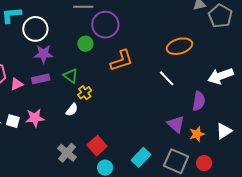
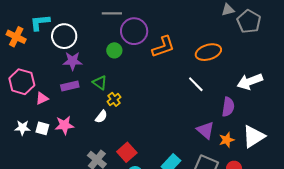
orange L-shape: (122, 60) -> (163, 47), moved
pink triangle: (17, 84) -> (42, 98), moved
white triangle: (224, 131) -> (254, 136), size x1.4

